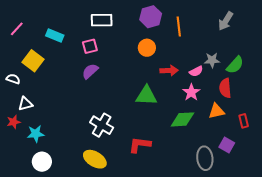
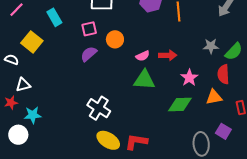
cyan rectangle: (55, 36) -> (54, 17), turned 36
orange circle: (147, 48) -> (115, 39), moved
pink semicircle: (196, 71) -> (143, 56), moved
red L-shape: (140, 145) -> (136, 142), moved
yellow ellipse: (95, 159) -> (108, 140), moved
white circle: (42, 162) -> (18, 135), moved

